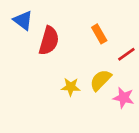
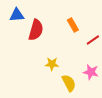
blue triangle: (23, 20) -> (17, 15), turned -42
yellow semicircle: (101, 80) -> (69, 83), moved, turned 108

